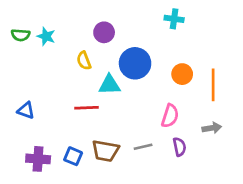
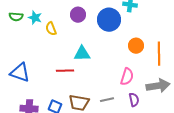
yellow semicircle: (84, 61) -> (51, 29), moved
blue circle: (135, 63) -> (109, 20), moved
blue triangle: (26, 110) -> (20, 73), size x1.5
gray arrow: (212, 128) -> (158, 86), size x1.6

